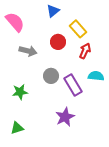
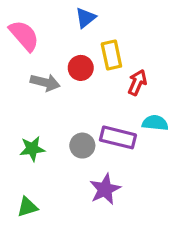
yellow rectangle: (78, 29) -> (111, 55), moved, turned 30
red circle: (58, 42) -> (81, 68), moved
gray circle: (51, 76) -> (82, 146), moved
purple rectangle: (73, 85) -> (118, 137), turned -45

